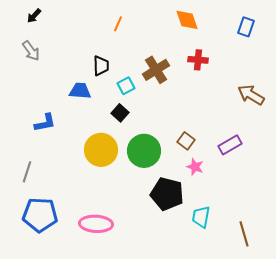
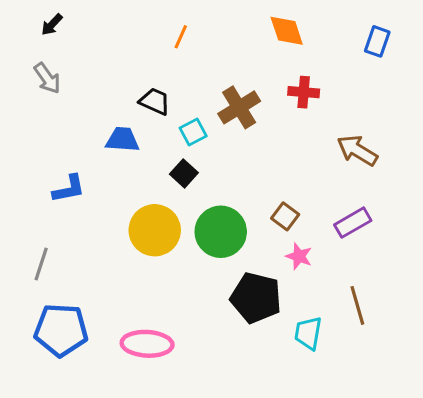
black trapezoid: (101, 66) -> (155, 101), turned -65
brown arrow: (251, 95) -> (357, 150), moved
brown line: (244, 234) -> (357, 305), moved

